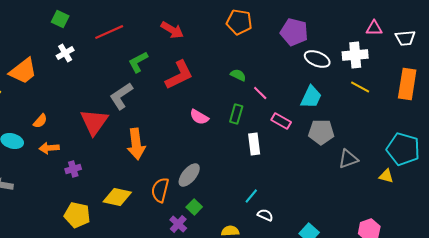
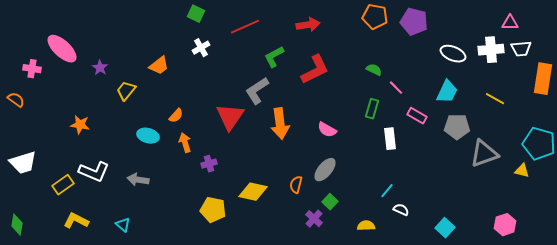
red arrow: (172, 30) -> (308, 25), turned -40
purple pentagon: (294, 32) -> (414, 22), moved
white trapezoid: (405, 38) -> (521, 49), moved
orange trapezoid: (23, 71) -> (159, 66), size x0.7
yellow line: (360, 87) -> (495, 99), moved
pink semicircle: (199, 117) -> (327, 130), moved
orange arrow: (136, 144) -> (280, 124), moved
orange arrow: (49, 148) -> (185, 143), turned 78
gray triangle: (348, 159) -> (484, 154), size x1.4
orange semicircle: (160, 190) -> (296, 185), size x0.7

